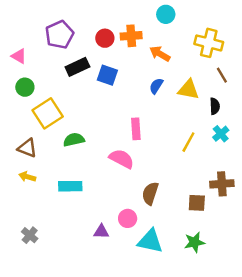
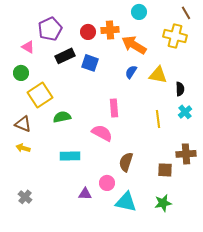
orange arrow: (160, 54) -> (134, 45), size x1.4
pink triangle: (19, 56) -> (28, 47), moved
brown line: (222, 75) -> (186, 13), moved
yellow line: (188, 142) -> (158, 119), turned -36
cyan rectangle: (70, 186) -> (70, 156), moved

